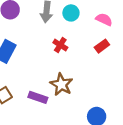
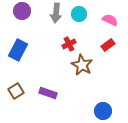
red cross: (60, 45) -> (69, 44), turned 32
brown star: (61, 84) -> (82, 65), moved

